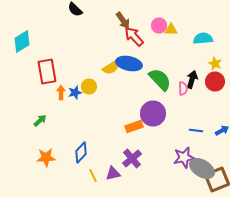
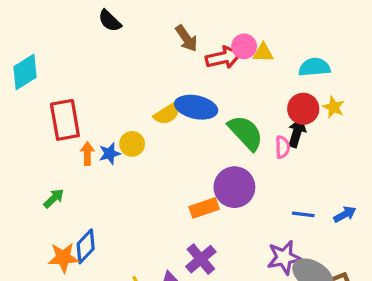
red arrow: (134, 36) -> (223, 58), moved, turned 120
red circle: (215, 82) -> (303, 109), moved
blue diamond: (81, 152) -> (86, 246), moved

